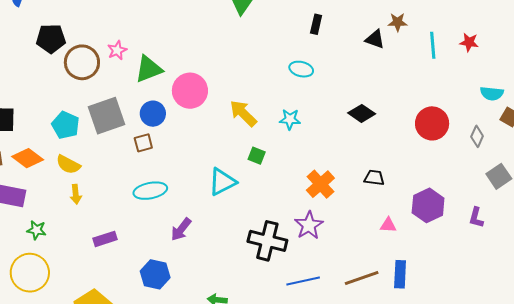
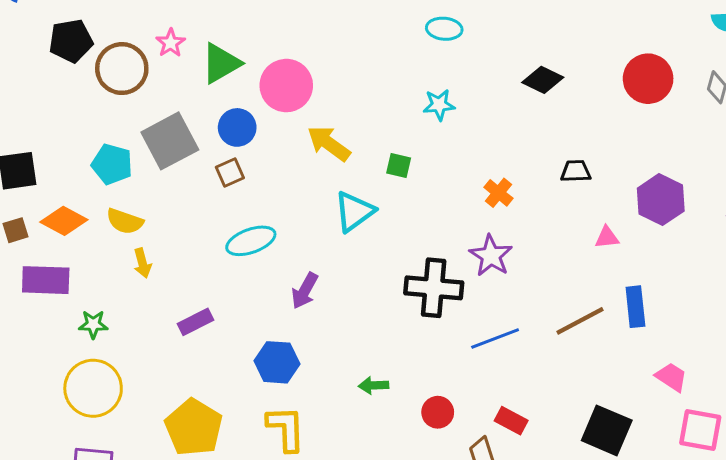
yellow arrow: (243, 113) -> (329, 143), moved
orange cross: (320, 184) -> (498, 193), size x0.7

